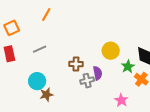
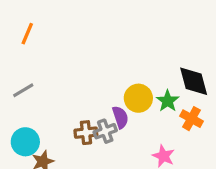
yellow circle: (111, 51) -> (138, 98), moved
brown cross: (76, 64) -> (86, 133), moved

